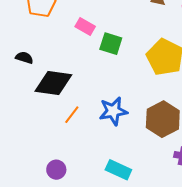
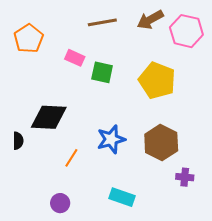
black semicircle: (24, 58) -> (18, 141), moved, turned 78
orange line: (72, 115) -> (71, 158), moved

